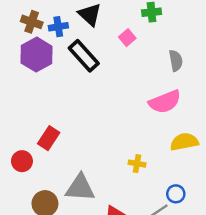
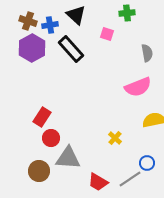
pink square: (127, 38) -> (107, 34), turned -32
red circle: (22, 161) -> (51, 138), moved
yellow cross: (137, 164) -> (115, 138), turned 32

